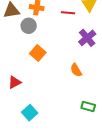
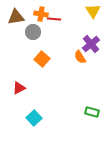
red line: (68, 13) -> (54, 19), moved
orange semicircle: (76, 70) -> (80, 57), moved

